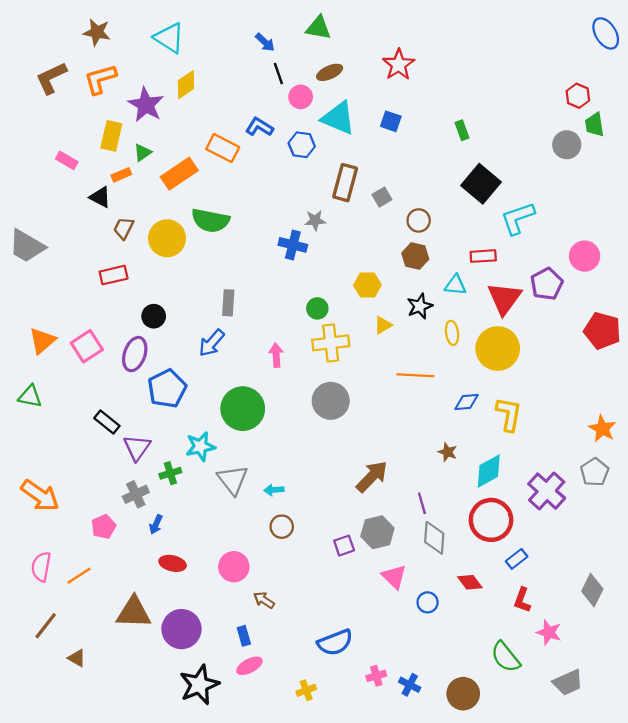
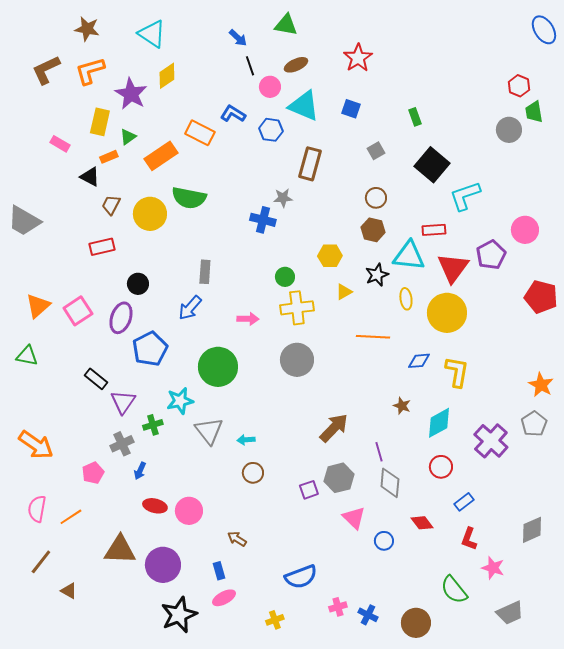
gray square: (382, 197) -> (376, 151), moved
cyan triangle: (455, 285) -> (409, 256), size x1.6
pink arrow: (276, 355) -> (248, 319), turned 95
red circle: (491, 520) -> (441, 467), size x0.6
pink circle: (234, 567) -> (189, 511), moved
gray diamond: (592, 590) -> (532, 530), turned 40

